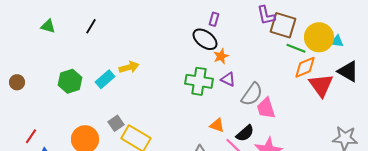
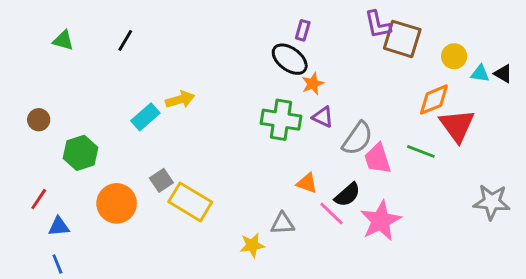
yellow circle: (319, 37) -> (454, 56), size x0.6
cyan triangle: (337, 41) -> (480, 74), moved
green line: (296, 48) -> (421, 151), moved
black triangle: (348, 71) -> (503, 74), moved, size x0.6
green hexagon: (70, 81) -> (81, 153), moved
brown circle: (17, 82) -> (39, 120), moved

